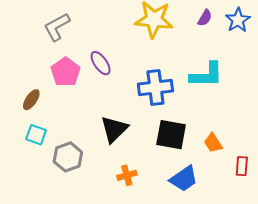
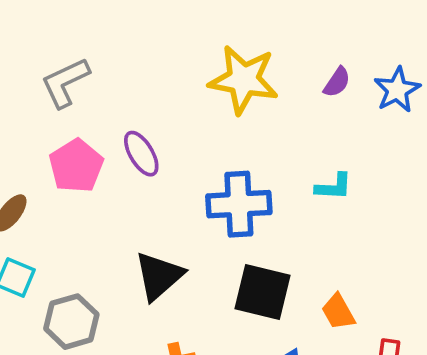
cyan L-shape: (206, 75) -> (334, 187), size x0.6

